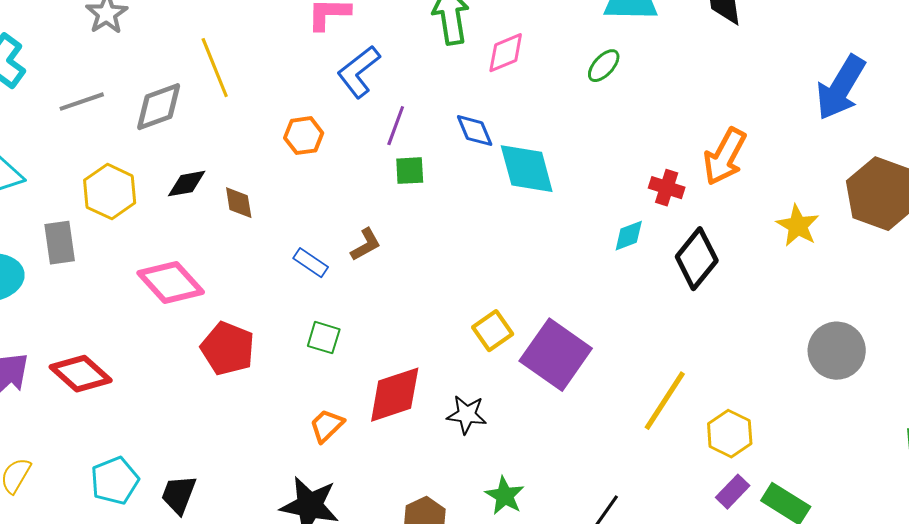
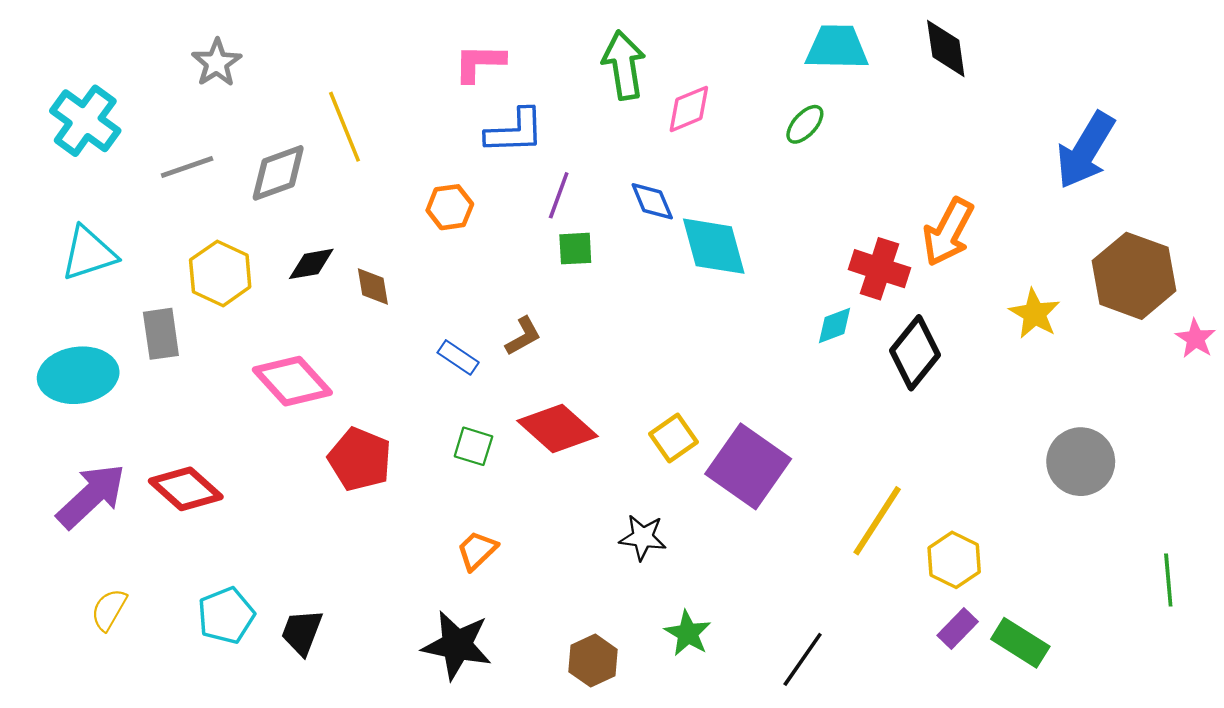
blue L-shape: (359, 72) -> (515, 131), turned -144
red cross: (667, 188) -> (879, 269), size x1.4
red diamond: (395, 395) -> (558, 429), moved, turned 60

